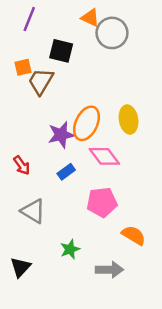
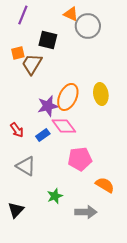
pink diamond: (104, 156) -> (64, 126), moved
blue rectangle: (66, 172) -> (43, 135), moved

